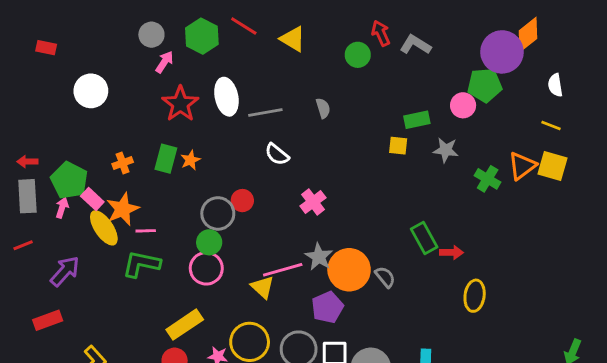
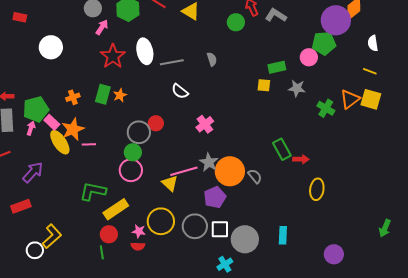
green pentagon: (69, 180) -> (36, 109), turned 30
green L-shape: (141, 264) -> (93, 191), moved

